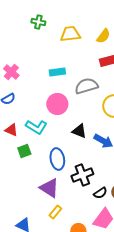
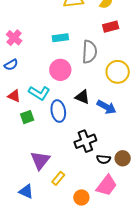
gray semicircle: (86, 86) -> (89, 52), turned 110
blue ellipse: (57, 159) -> (58, 111), moved
purple triangle: (49, 188) -> (40, 160), moved, turned 35
black semicircle: (100, 193) -> (104, 159), turned 40

